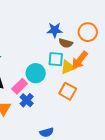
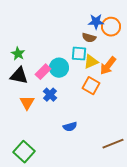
blue star: (55, 30) -> (96, 22), moved
orange arrow: (80, 60) -> (108, 66), moved
pink rectangle: (20, 86) -> (43, 72), moved

